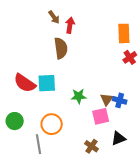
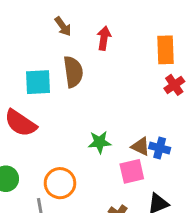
red arrow: (70, 25) -> (104, 38), moved
cyan square: (47, 83) -> (38, 82), moved
brown triangle: (107, 99) -> (141, 147), turned -40

